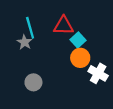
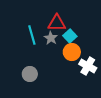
cyan line: (30, 28) -> (32, 35), moved
gray star: (25, 42) -> (51, 38), moved

